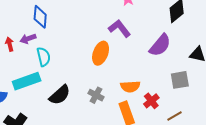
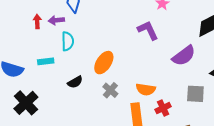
orange ellipse: (101, 53) -> (104, 63), moved
cyan rectangle: (27, 81) -> (46, 61), size x0.6
black semicircle: (60, 95) -> (75, 82), size x0.7

